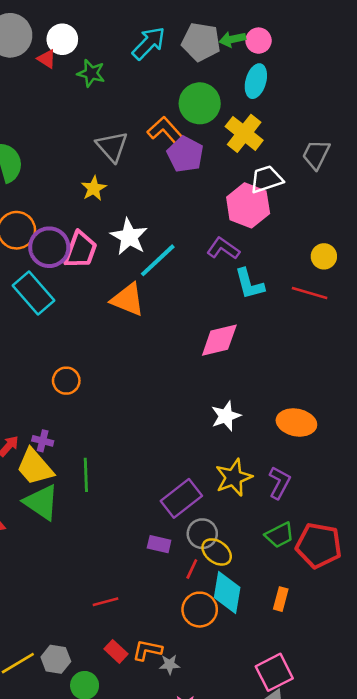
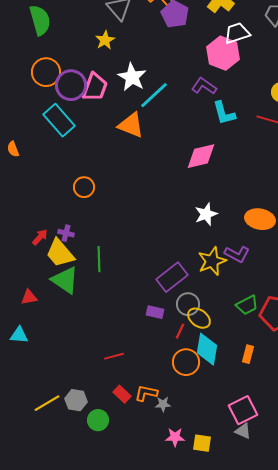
purple L-shape: (279, 483) -> (237, 254), moved, turned 90

